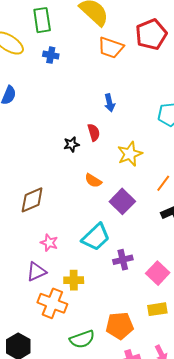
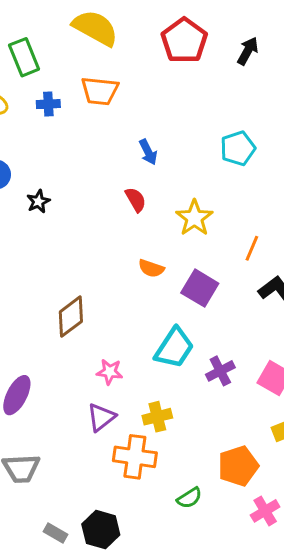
orange trapezoid: (111, 48) -> (100, 91), moved
black star: (71, 144) -> (38, 201), moved
green semicircle: (82, 339) -> (189, 498), size x0.7

